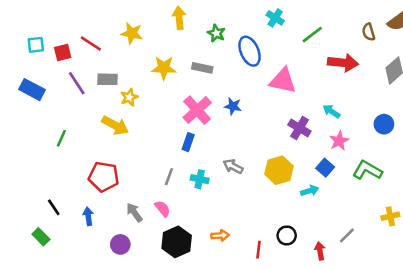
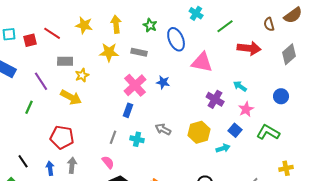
yellow arrow: (179, 18) -> (116, 24), moved
purple line: (77, 83) -> (41, 81), moved
gray arrow: (134, 212) -> (72, 165), moved, turned 42

